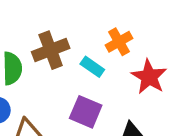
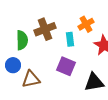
cyan rectangle: (92, 67) -> (70, 39), turned 48

